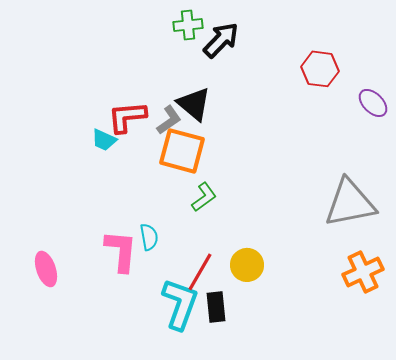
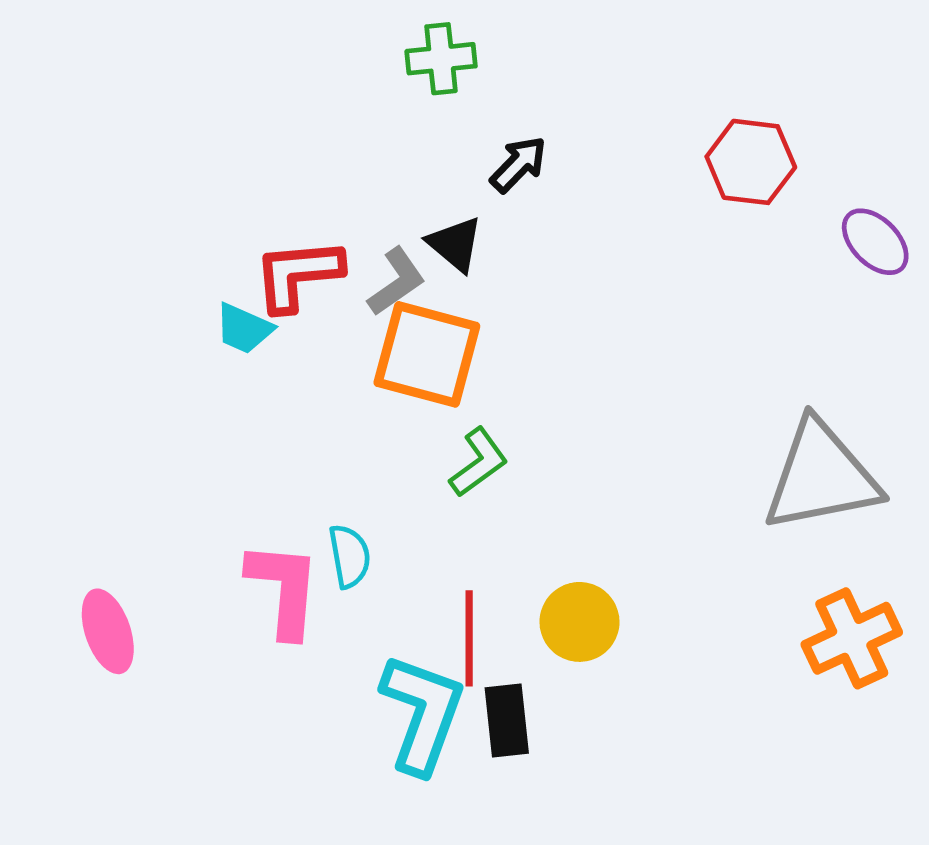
black arrow: (221, 40) -> (518, 164), moved, size x0.7
black triangle: (194, 104) -> (455, 244), size x0.7
red line: (200, 272) -> (469, 638), turned -30

